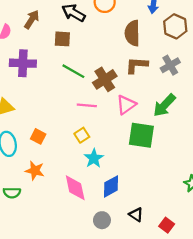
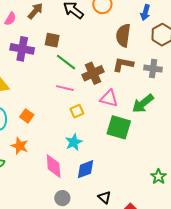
brown square: (62, 39) -> (52, 40), moved
gray cross: (170, 65) -> (153, 69), turned 30
pink line: (87, 105) -> (65, 88), moved
pink triangle: (126, 105) -> (109, 98), turned 42
yellow square: (82, 135) -> (77, 111), moved
gray circle: (102, 220) -> (62, 198), moved

